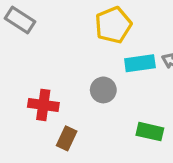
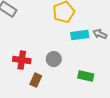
gray circle: (103, 90) -> (54, 59), moved

